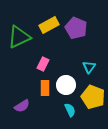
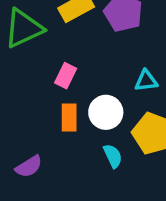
cyan triangle: (89, 67) -> (146, 81), turned 48
purple semicircle: (22, 106) -> (29, 167), moved

